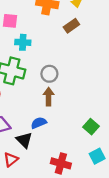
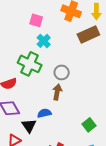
brown rectangle: (71, 26) -> (88, 35), size x1.5
cyan cross: (23, 42) -> (44, 41), turned 32

